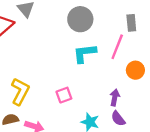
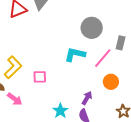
gray circle: (80, 19) -> (92, 28), moved
pink square: (64, 95) -> (40, 77), moved

